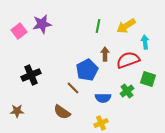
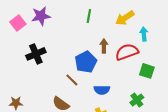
green line: (98, 26) -> (89, 16), moved
black cross: (31, 75) -> (36, 54), moved
green cross: (127, 91) -> (137, 100), moved

